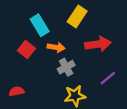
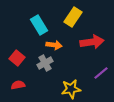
red square: (26, 50) -> (17, 58), moved
gray cross: (66, 67) -> (45, 63), moved

